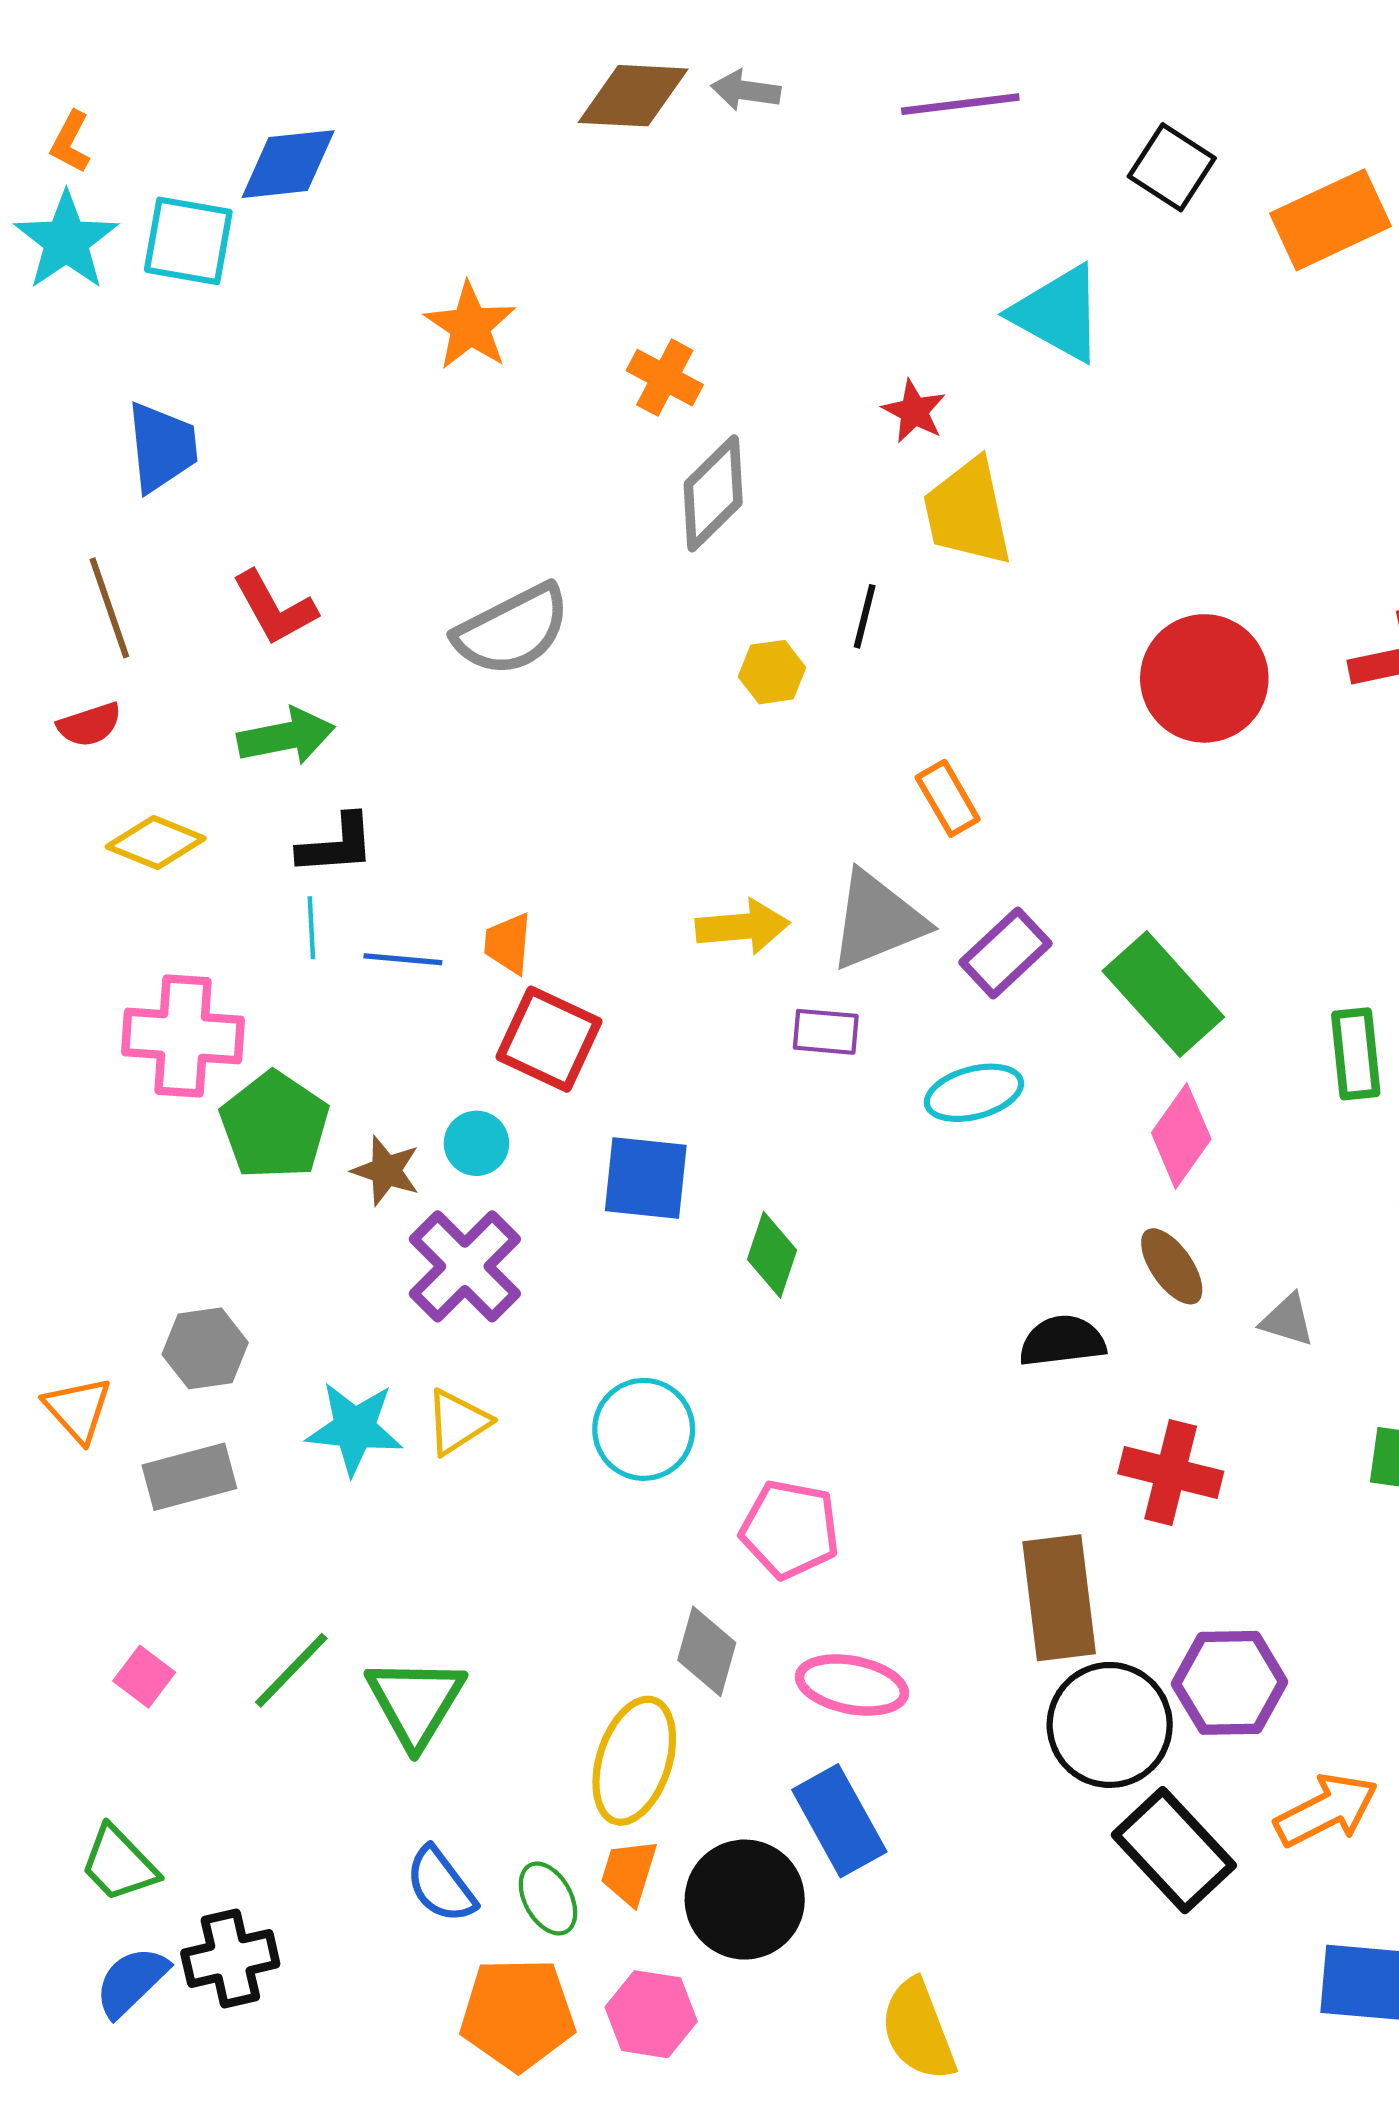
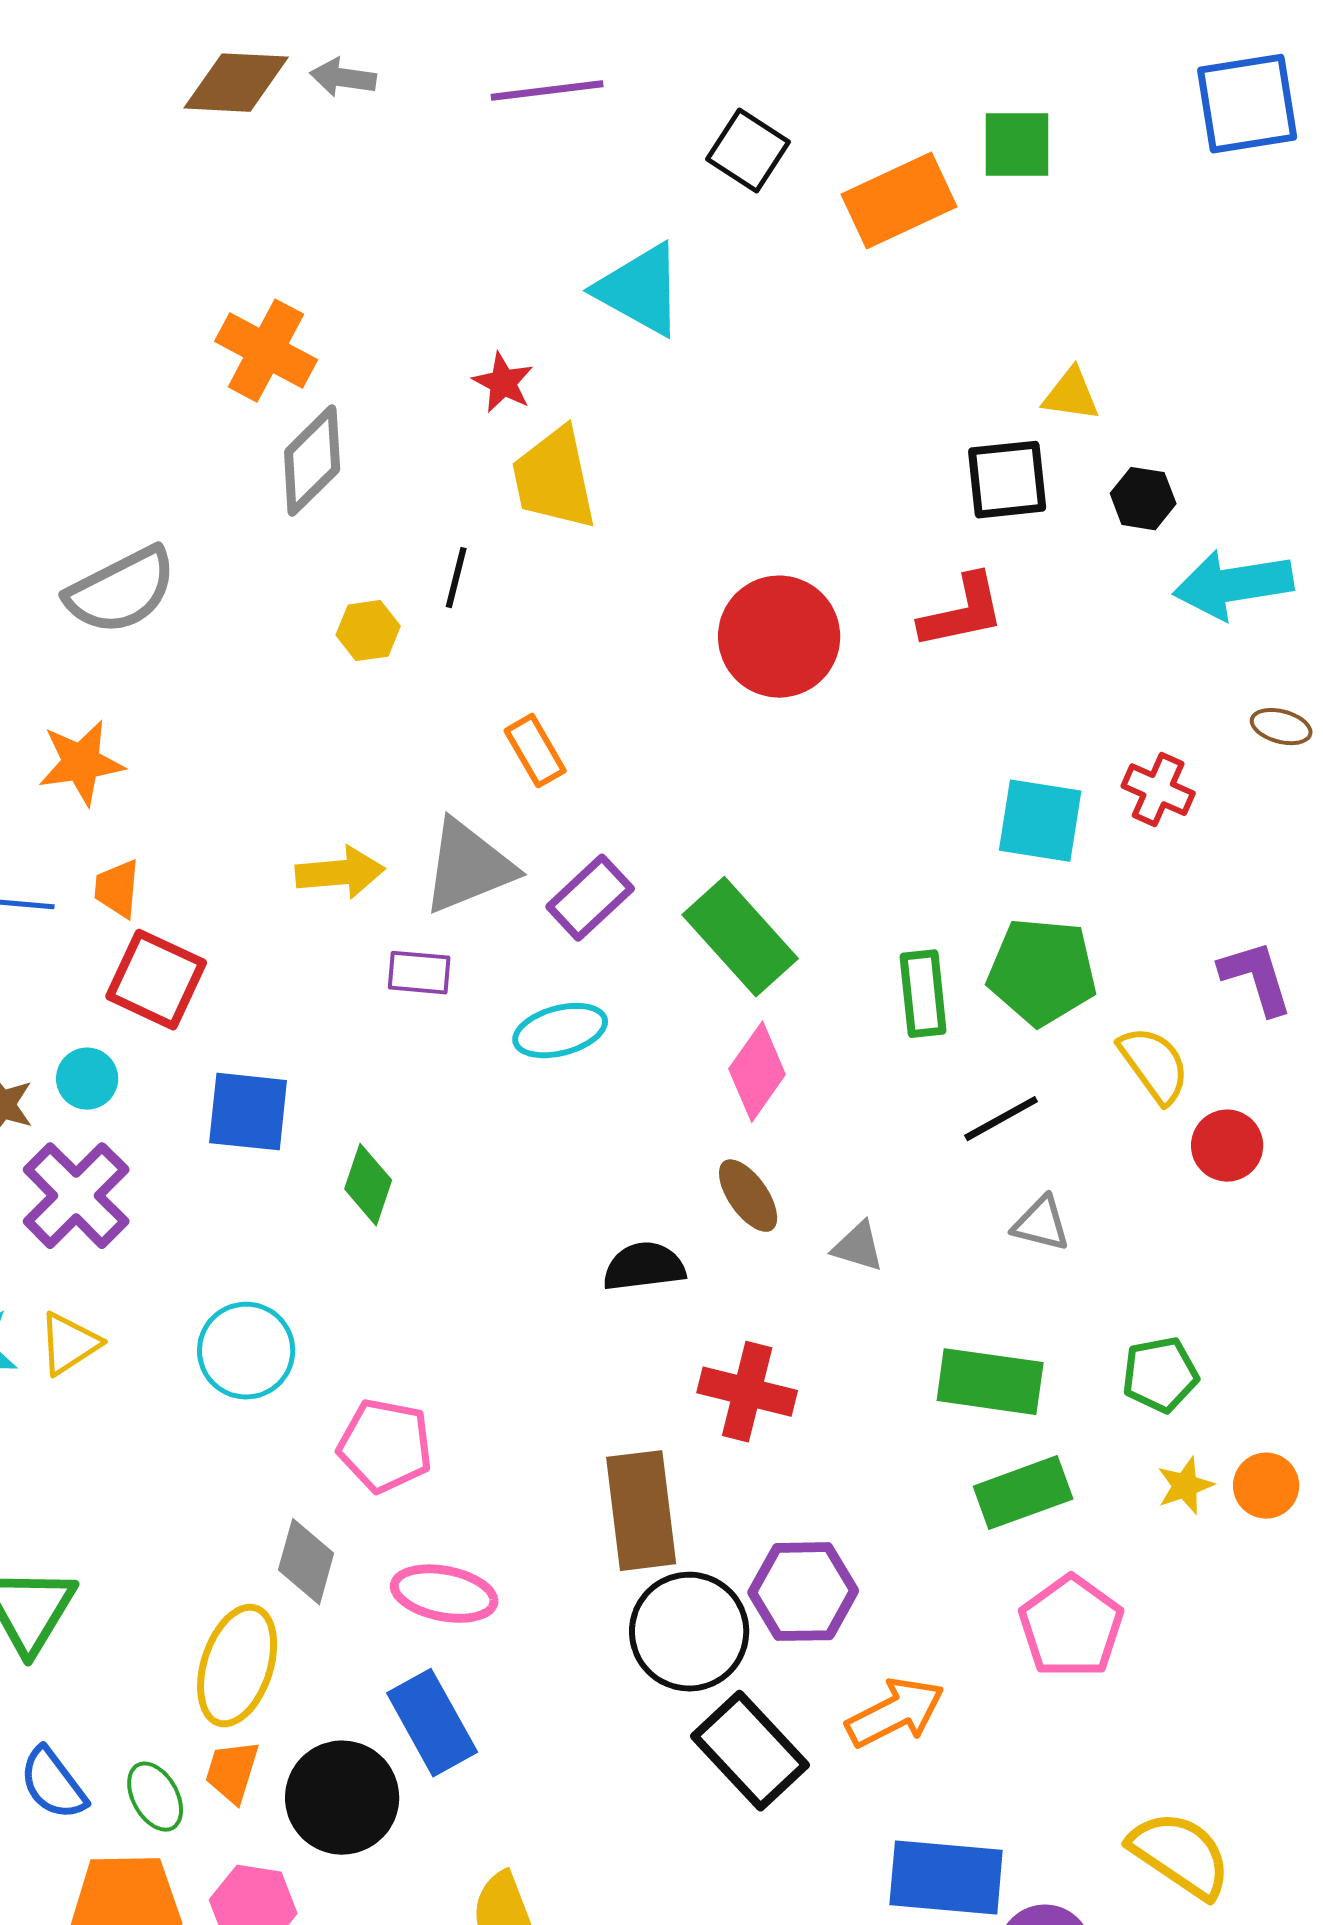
orange star: (470, 326) -> (81, 763), moved, turned 30
orange cross: (665, 378) -> (266, 351), size x1.4

